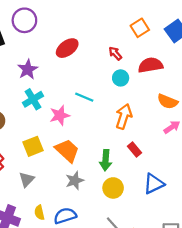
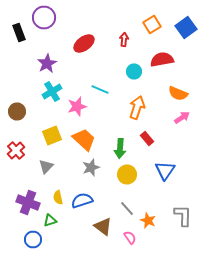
red arrow: (115, 53) -> (124, 40), moved, turned 48
blue triangle: (154, 184) -> (165, 170), turned -30

